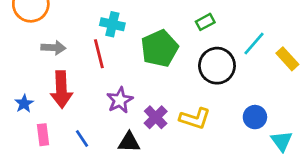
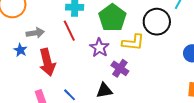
purple star: (120, 100) -> (99, 48), moved
blue star: (24, 104) -> (20, 50), moved
yellow L-shape: (195, 118) -> (133, 42), moved

